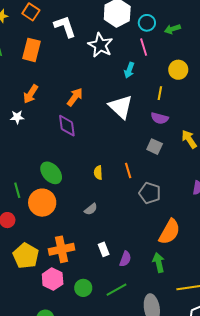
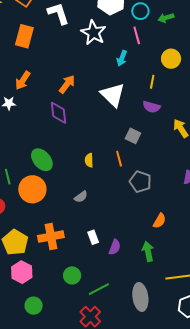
gray square: (155, 147) -> (133, 136), moved
orange semicircle: (170, 232) -> (159, 221), size x0.6
pink hexagon: (53, 279) -> (22, 272), moved
green line: (116, 290) -> (99, 289), moved

